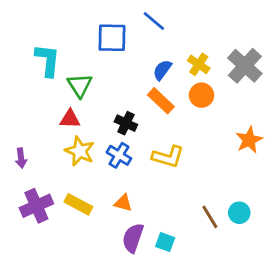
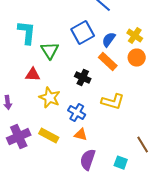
blue square: (112, 38) -> (83, 33), moved, turned -30
red triangle: (70, 119) -> (33, 75), moved
blue cross: (119, 155) -> (77, 113), moved
cyan square: (165, 242) -> (121, 163), moved

